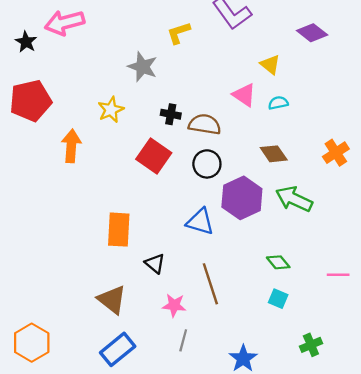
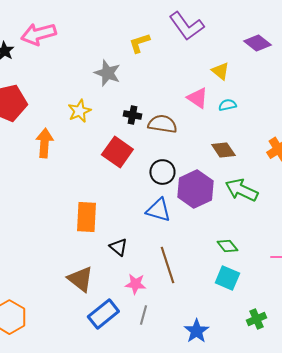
black circle: (207, 164) -> (162, 172), moved
cyan square: (278, 299) -> (227, 278), size x1.4
blue rectangle: (118, 349) -> (103, 314), moved

